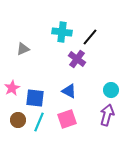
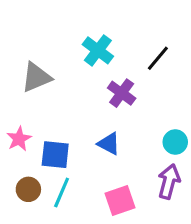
cyan cross: (62, 32) -> (98, 50), turned 30
black line: (90, 37) -> (158, 58), moved
gray triangle: (23, 49) -> (36, 77), size x1.5
pink square: (67, 119) -> (120, 200), moved

